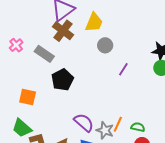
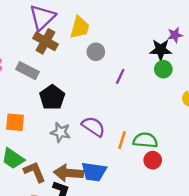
purple semicircle: (84, 123) -> (93, 127), moved
green semicircle: (138, 127) -> (145, 140), size x1.5
gray star: (105, 130) -> (60, 132), moved

